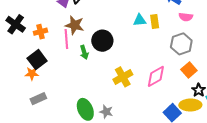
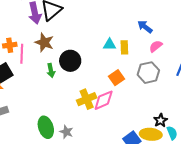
pink semicircle: (186, 17) -> (156, 46), turned 128
pink line: (66, 39) -> (22, 54), moved
orange square: (189, 70) -> (116, 78), moved
pink diamond: (156, 76) -> (104, 100), moved

